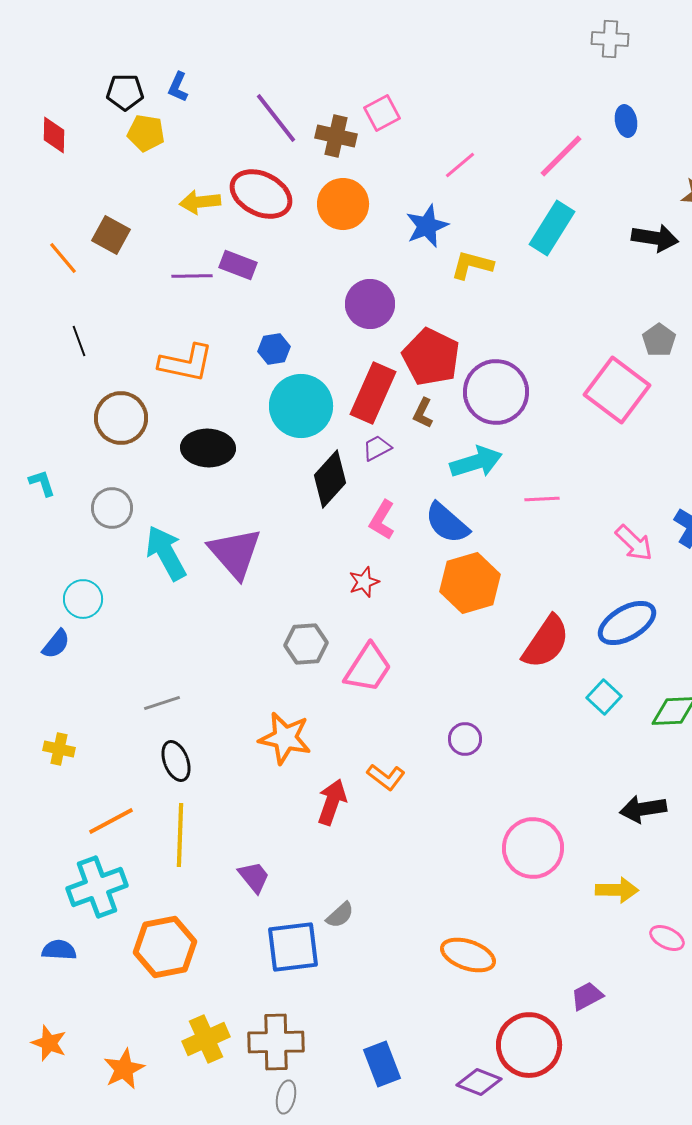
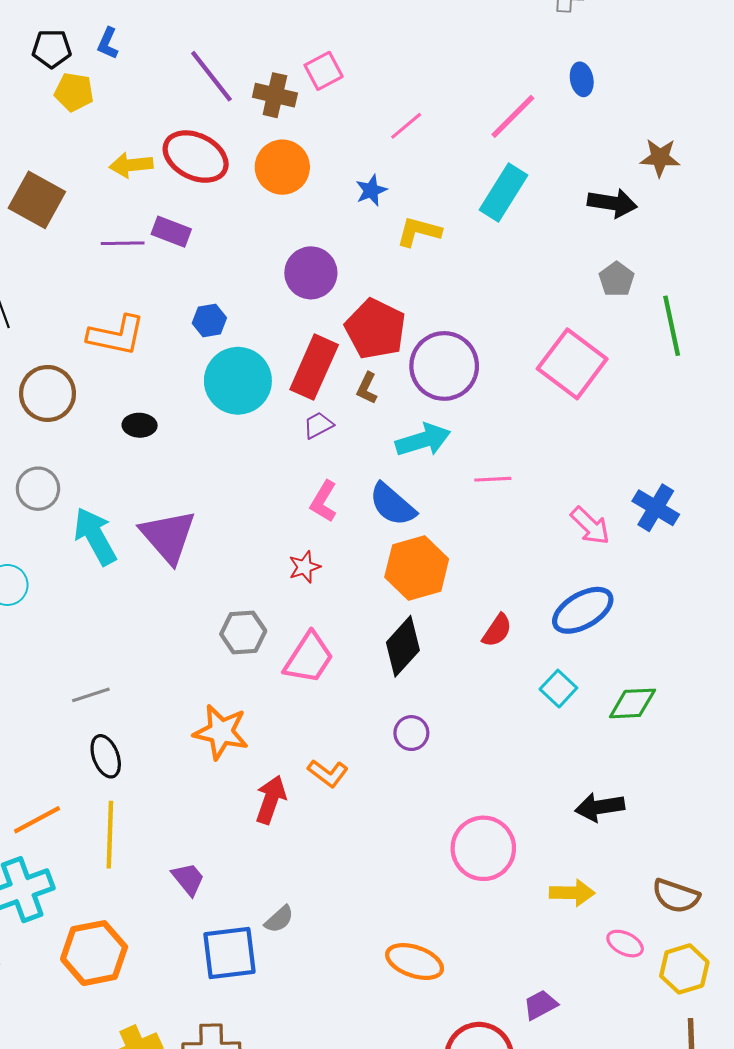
blue star: (427, 226) -> (371, 190), size x0.7
brown square: (111, 235) -> (37, 200), size x1.4
gray pentagon: (659, 340) -> (617, 279), moved
black ellipse: (208, 448) -> (140, 425), size x0.6
black diamond: (330, 479) -> (403, 646), moved
red semicircle: (546, 642) -> (497, 630), size x0.6

